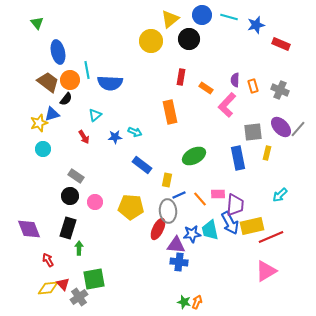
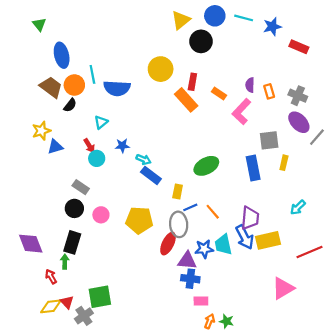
yellow circle: (151, 41) -> (161, 69), moved
orange rectangle: (170, 112) -> (186, 100), moved, turned -30
blue triangle: (52, 114) -> (55, 147), moved
purple ellipse: (281, 127) -> (299, 122), moved
cyan arrow: (135, 132) -> (144, 159), moved
cyan circle: (43, 149) -> (97, 158), moved
pink rectangle: (218, 194) -> (201, 301), moved
red line: (271, 237) -> (310, 252), moved
green arrow: (79, 248) -> (65, 262), moved
green star: (184, 302) -> (227, 321), moved

